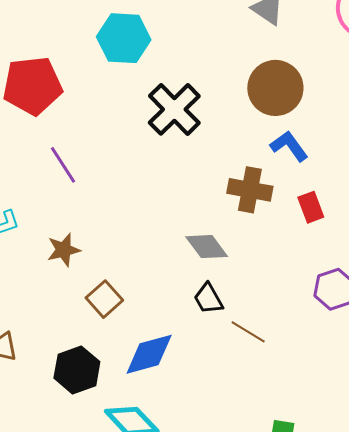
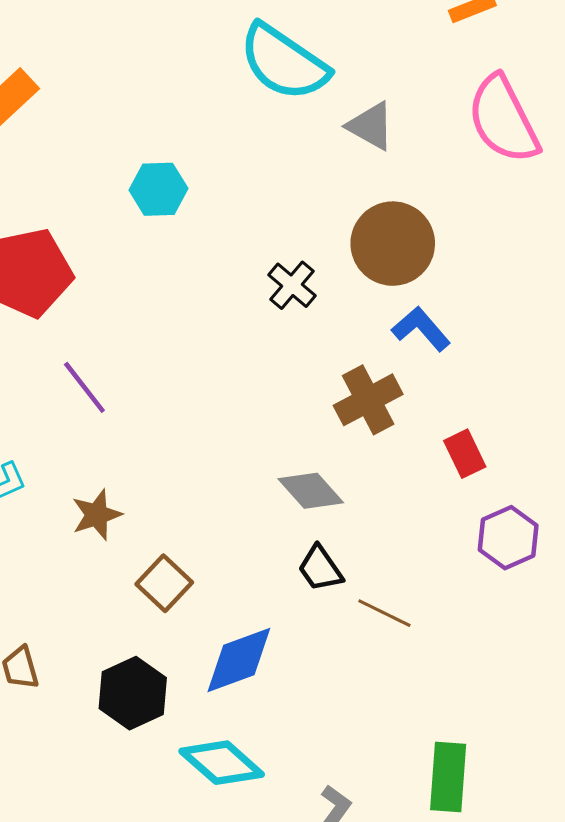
cyan hexagon: (124, 38) -> (158, 189), size x0.7
black cross: (174, 109) -> (292, 285), moved, size x0.6
brown cross: (250, 190) -> (368, 400), turned -33
red rectangle: (311, 207) -> (465, 454), moved

